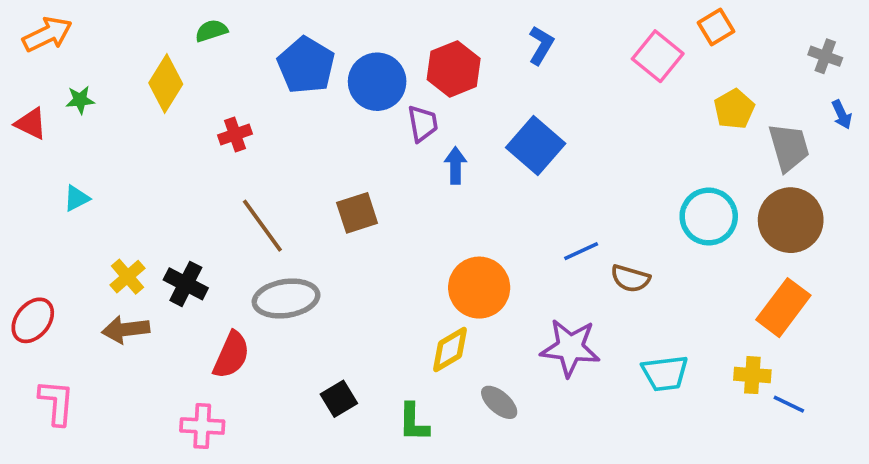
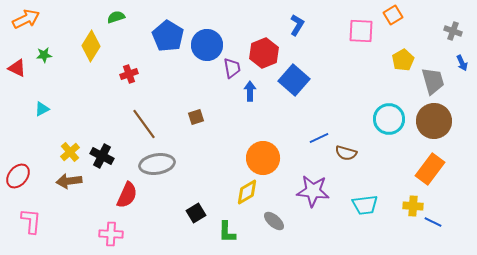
pink square: (658, 56) -> (361, 31), turned -36
red hexagon: (454, 69) -> (264, 53), moved
brown square: (357, 213) -> (196, 117), size x0.7
black square: (339, 399) -> (196, 213), moved

